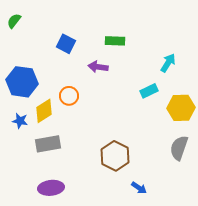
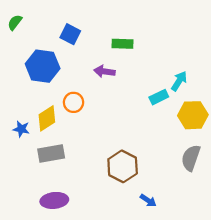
blue square: (66, 44) -> (70, 34), moved
cyan arrow: (168, 63) -> (179, 81), moved
blue hexagon: (22, 82) -> (43, 66), moved

